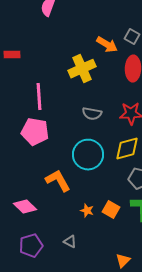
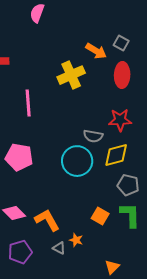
gray semicircle: (92, 114) -> (93, 136), moved
pink pentagon: (35, 132) -> (19, 157), moved
orange L-shape: (58, 181) -> (47, 220), moved
orange star: (87, 211) -> (76, 240), moved

